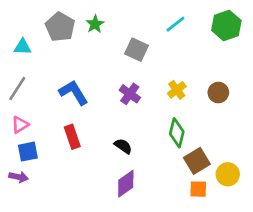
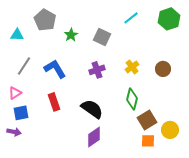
green star: (95, 24) -> (71, 35), moved
gray line: (17, 88) -> (24, 66), moved
purple cross: (130, 94) -> (97, 70), turned 35
black semicircle: (123, 146) -> (92, 109), size x1.6

